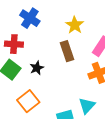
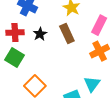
black star: (37, 68) -> (40, 34), moved

